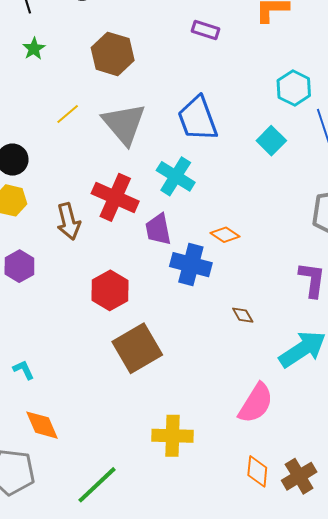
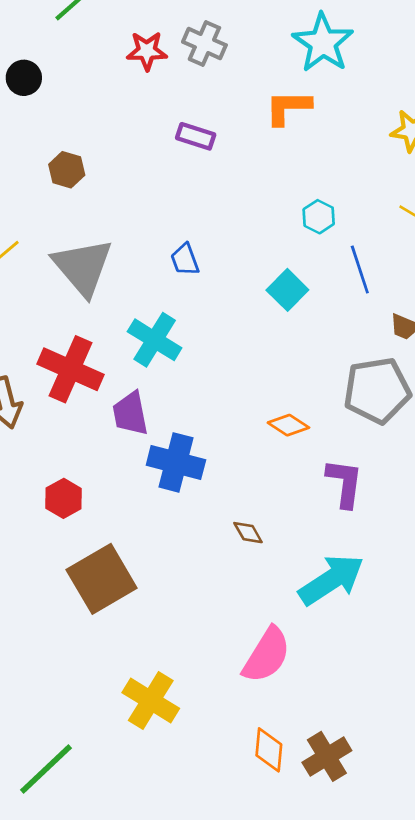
brown hexagon: (113, 54) -> (67, 170), size x0.6
cyan hexagon: (294, 88) -> (319, 217), size x0.7
blue trapezoid: (198, 119) -> (185, 260), size x0.5
orange diamond: (225, 235) -> (288, 425), moved
red hexagon: (110, 290) -> (64, 498), size x0.7
yellow cross: (172, 436) -> (151, 700), turned 30

